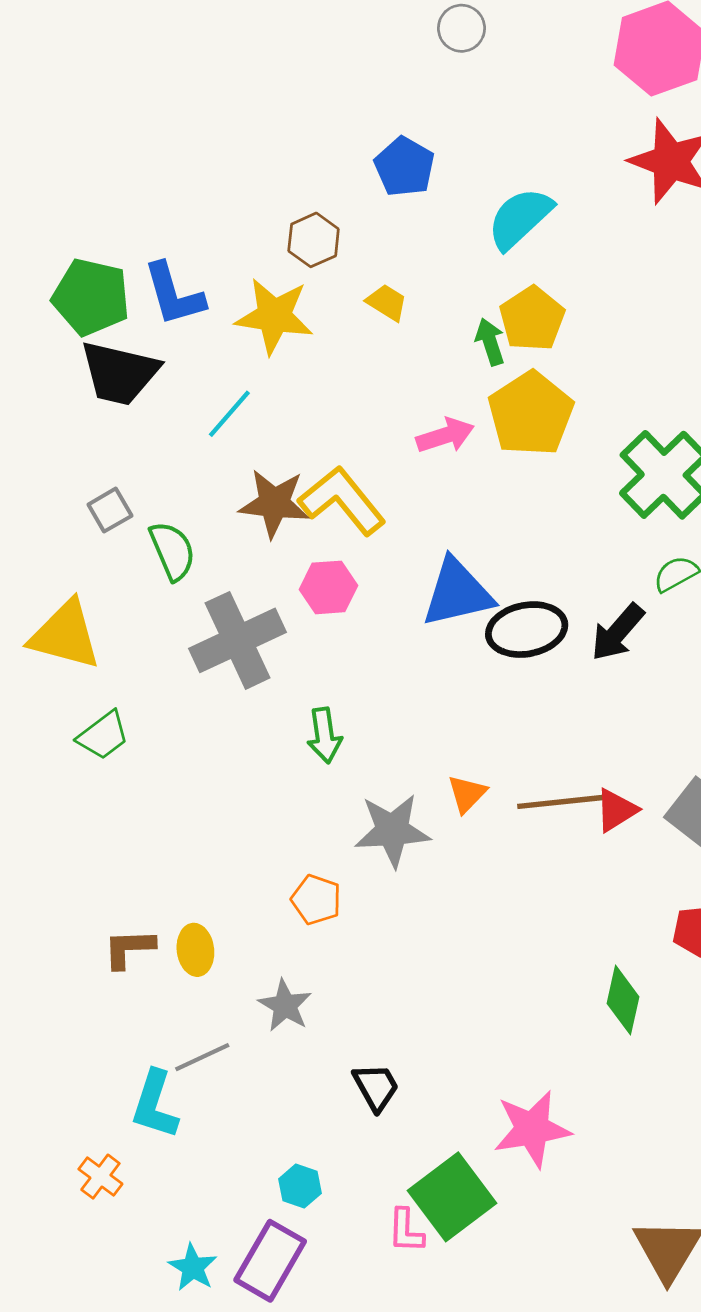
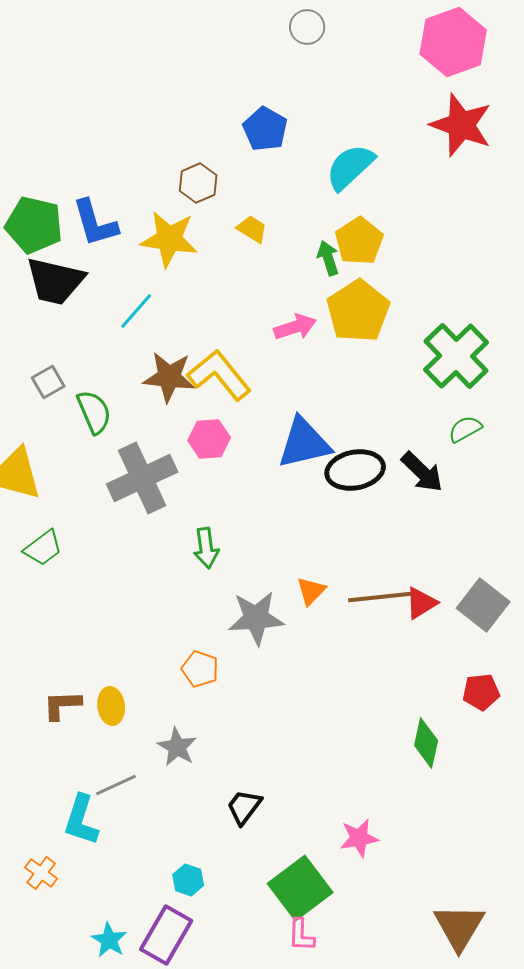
black arrow: (618, 632) -> (422, 472), turned -87
black trapezoid: (376, 1087) -> (244, 807), turned -114
pink star: (532, 1129) -> (359, 838), size x0.7
pink L-shape: (406, 1231) -> (301, 935), moved

